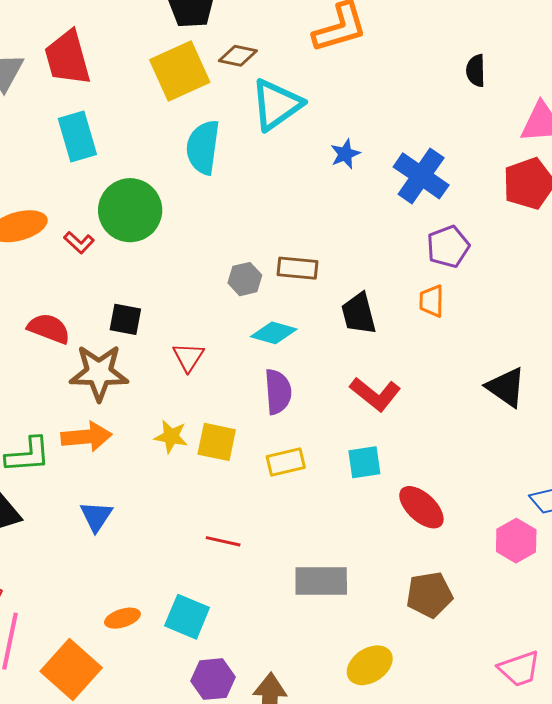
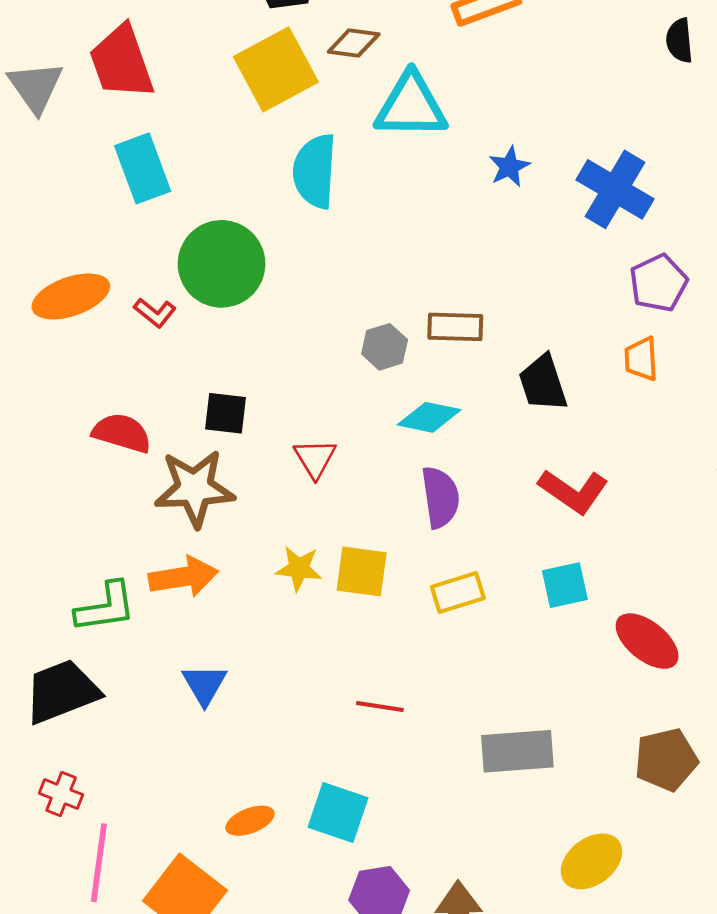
cyan triangle: (276, 105) -> (411, 106), turned 40

